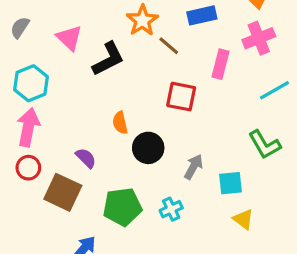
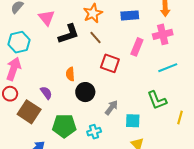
brown line: (169, 46) -> (95, 38), moved

